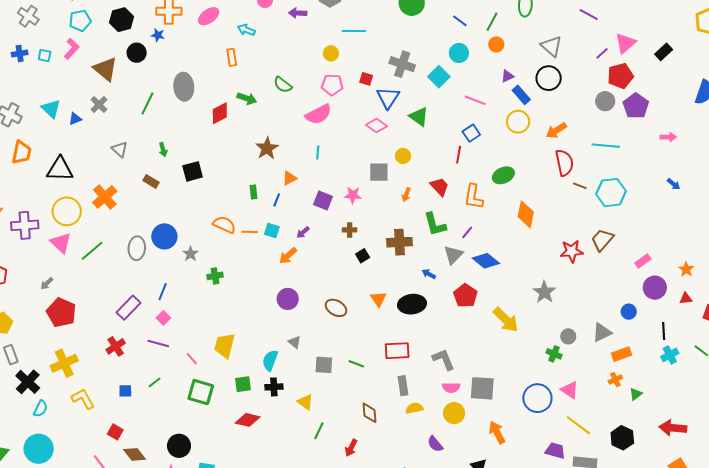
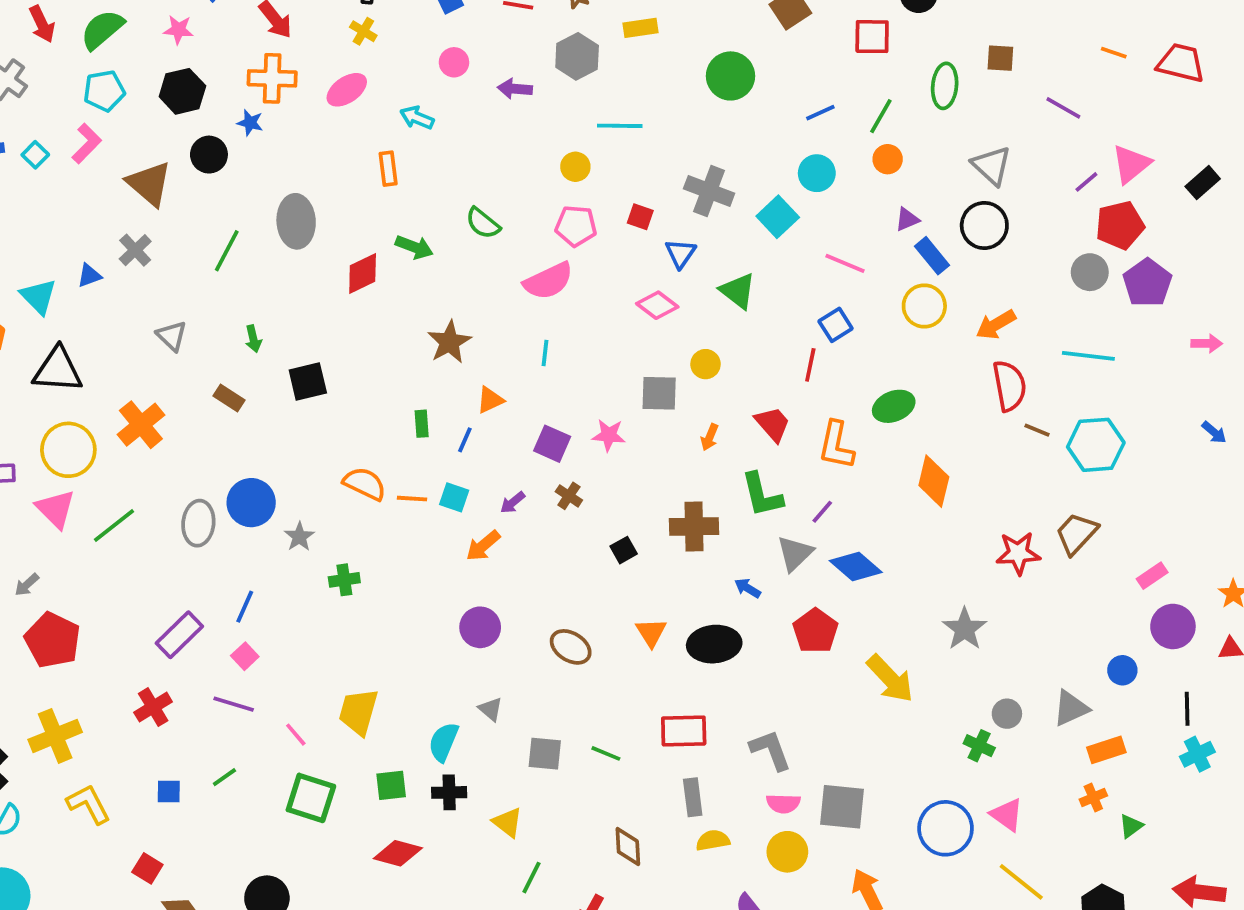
blue line: (460, 21) -> (820, 113), turned -63
cyan square: (45, 56) -> (35, 155), turned 32
blue triangle: (388, 98) -> (680, 253), size x0.7
cyan triangle: (51, 109) -> (38, 296), moved
brown cross: (350, 230) -> (569, 496), moved, turned 32

